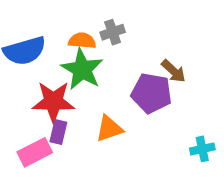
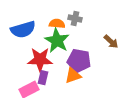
gray cross: (113, 32) -> (75, 19), turned 32
purple pentagon: (152, 93) -> (79, 61), moved

